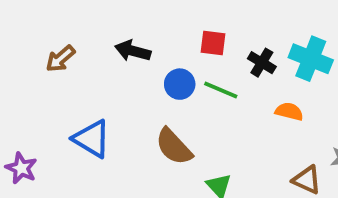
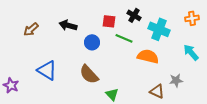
black cross: (262, 63) -> (134, 15), moved
green line: (221, 90) -> (124, 38), moved
orange semicircle: (289, 111) -> (148, 56), size x1.5

